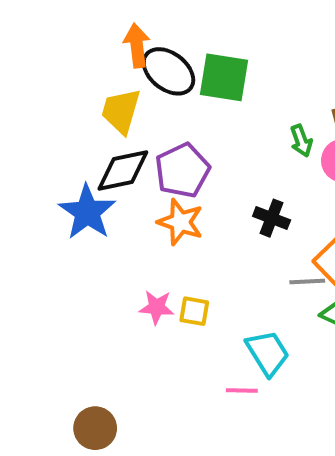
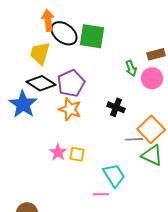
black diamond: (123, 170) -> (41, 83), turned 44
pink star: (157, 307) -> (58, 152), turned 30

